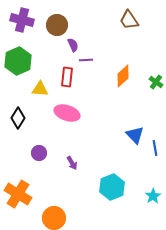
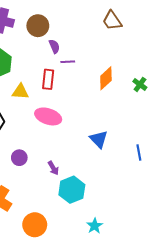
blue triangle: (135, 135) -> (99, 139), moved
cyan hexagon: (112, 187) -> (72, 190), moved
cyan star: (153, 196) -> (95, 226), moved

